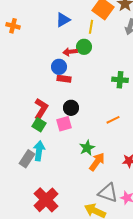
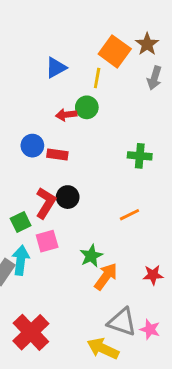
blue circle: (59, 67) -> (32, 146), moved
red L-shape: (41, 109) -> (46, 203), moved
pink square: (64, 124) -> (47, 241), moved
green square: (39, 125) -> (21, 222), turned 32

